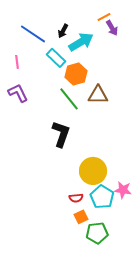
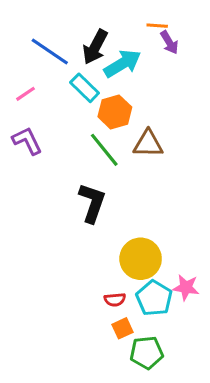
orange line: (104, 17) -> (157, 26), turned 32
black arrow: (63, 31) -> (95, 47), size x1.6
pink line: (17, 62) -> (26, 94), turned 64

